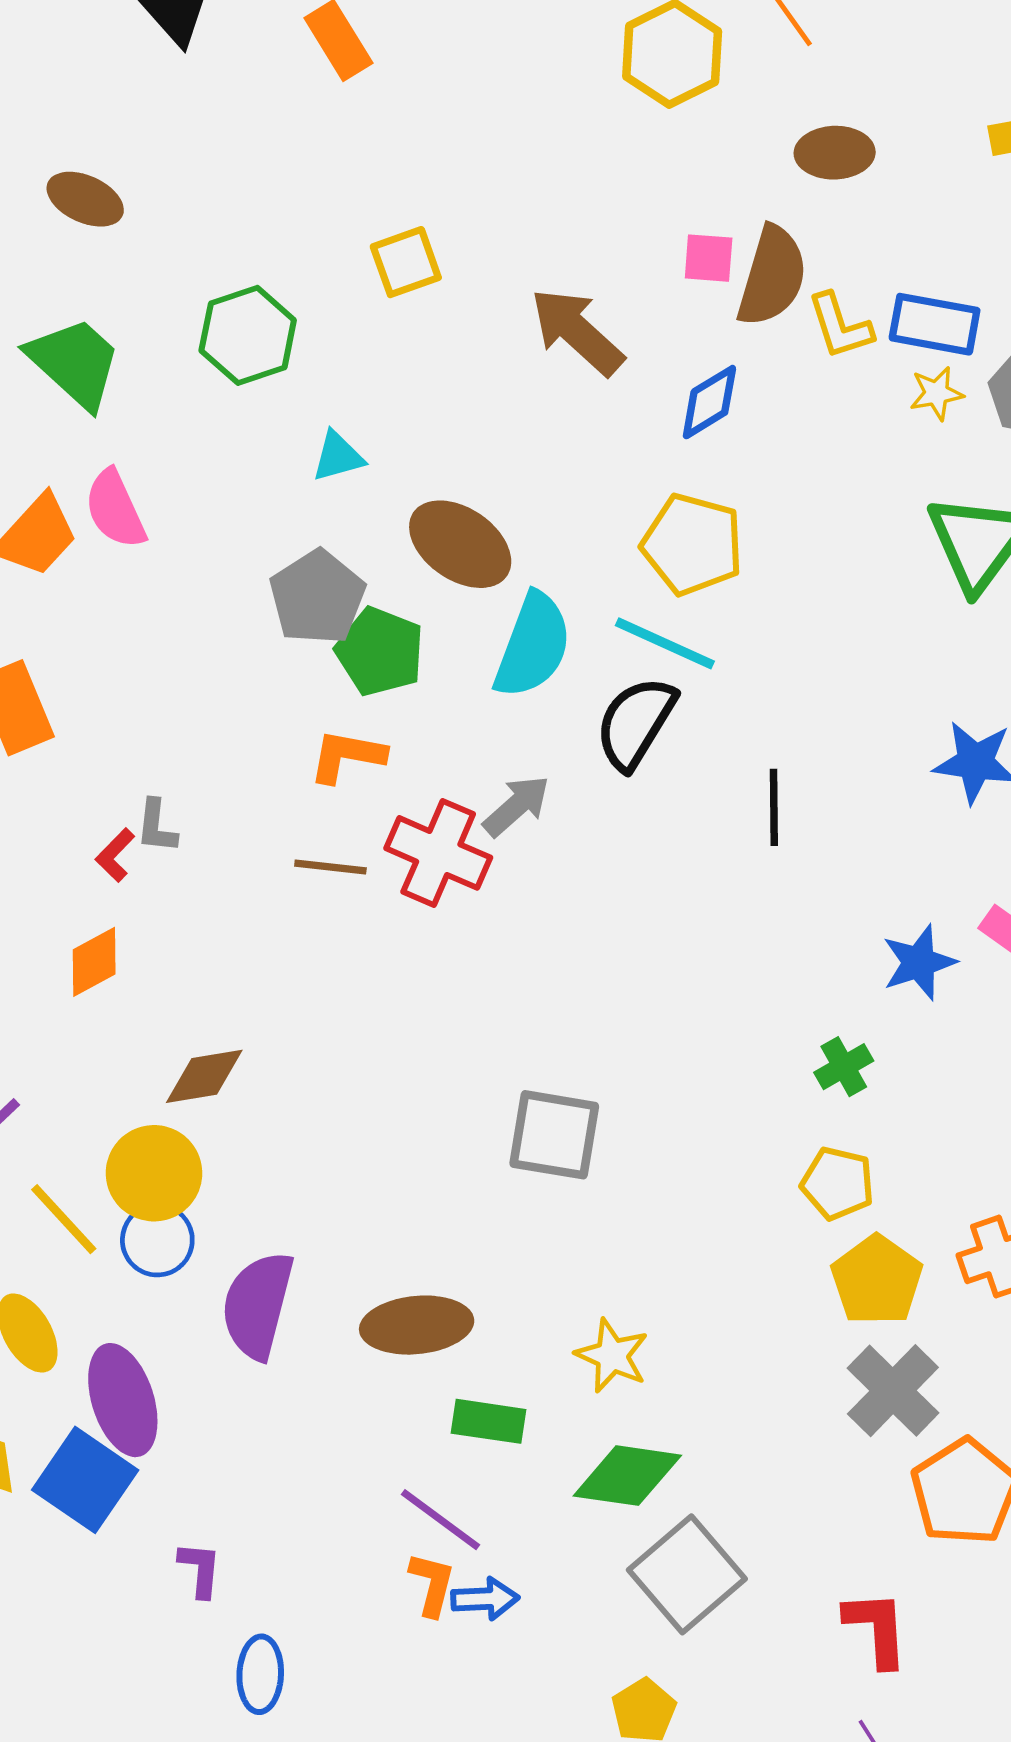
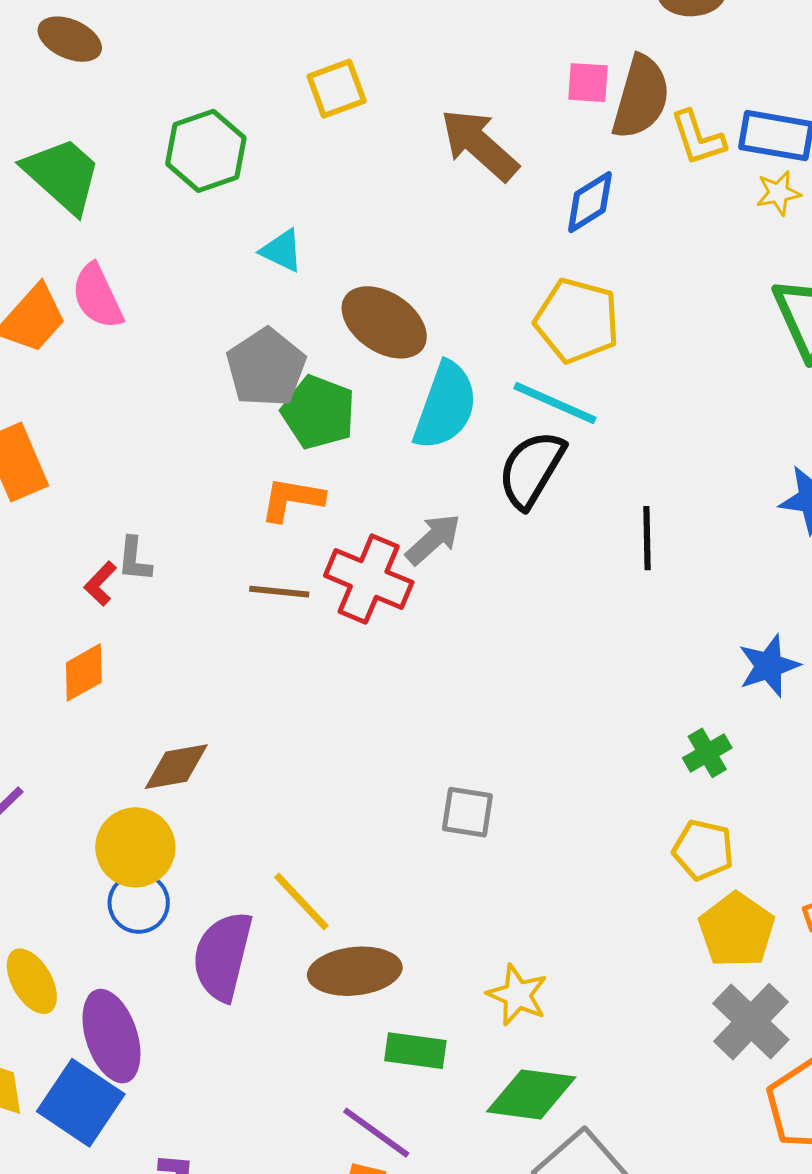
cyan triangle: (338, 456) -> (282, 251), turned 42
gray square: (554, 1135) -> (467, 812), size x0.7
yellow line: (64, 1219) -> (301, 902), moved

